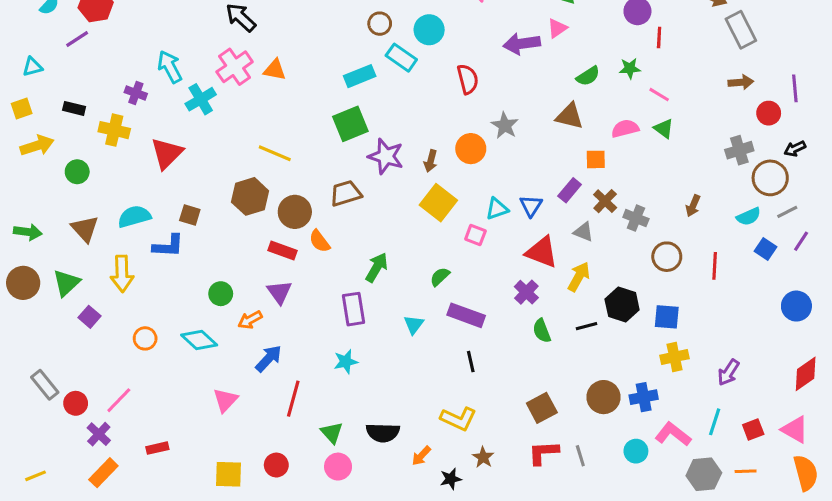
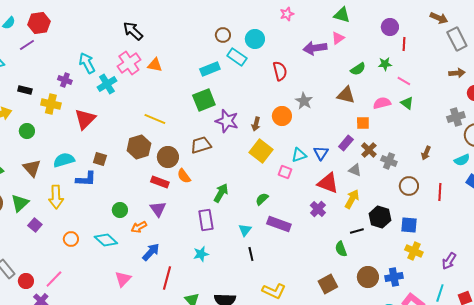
green semicircle: (542, 331) -> (341, 249), moved
yellow cross: (675, 357) -> (414, 251), turned 36
black line: (471, 362) -> (251, 254), moved

